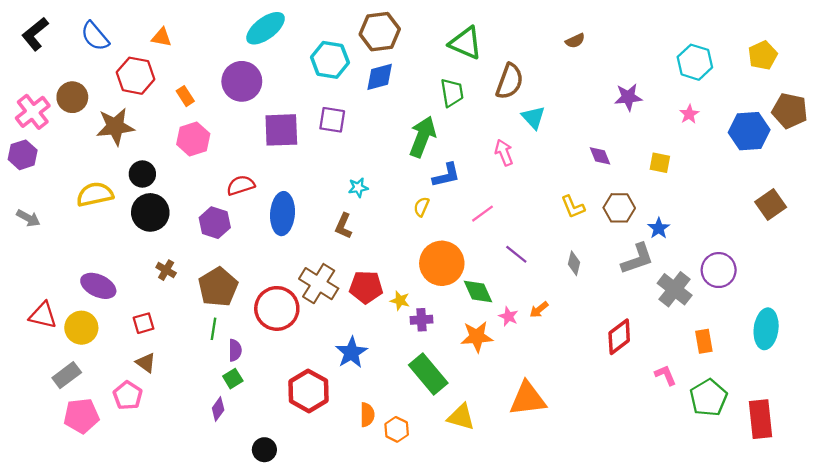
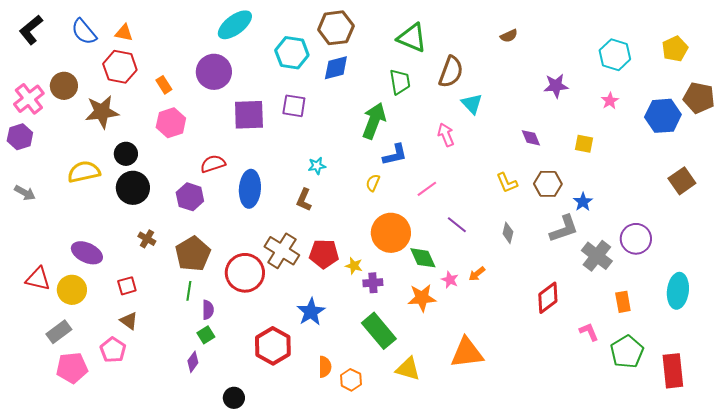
orange triangle: (162, 37) -> (124, 33), moved

